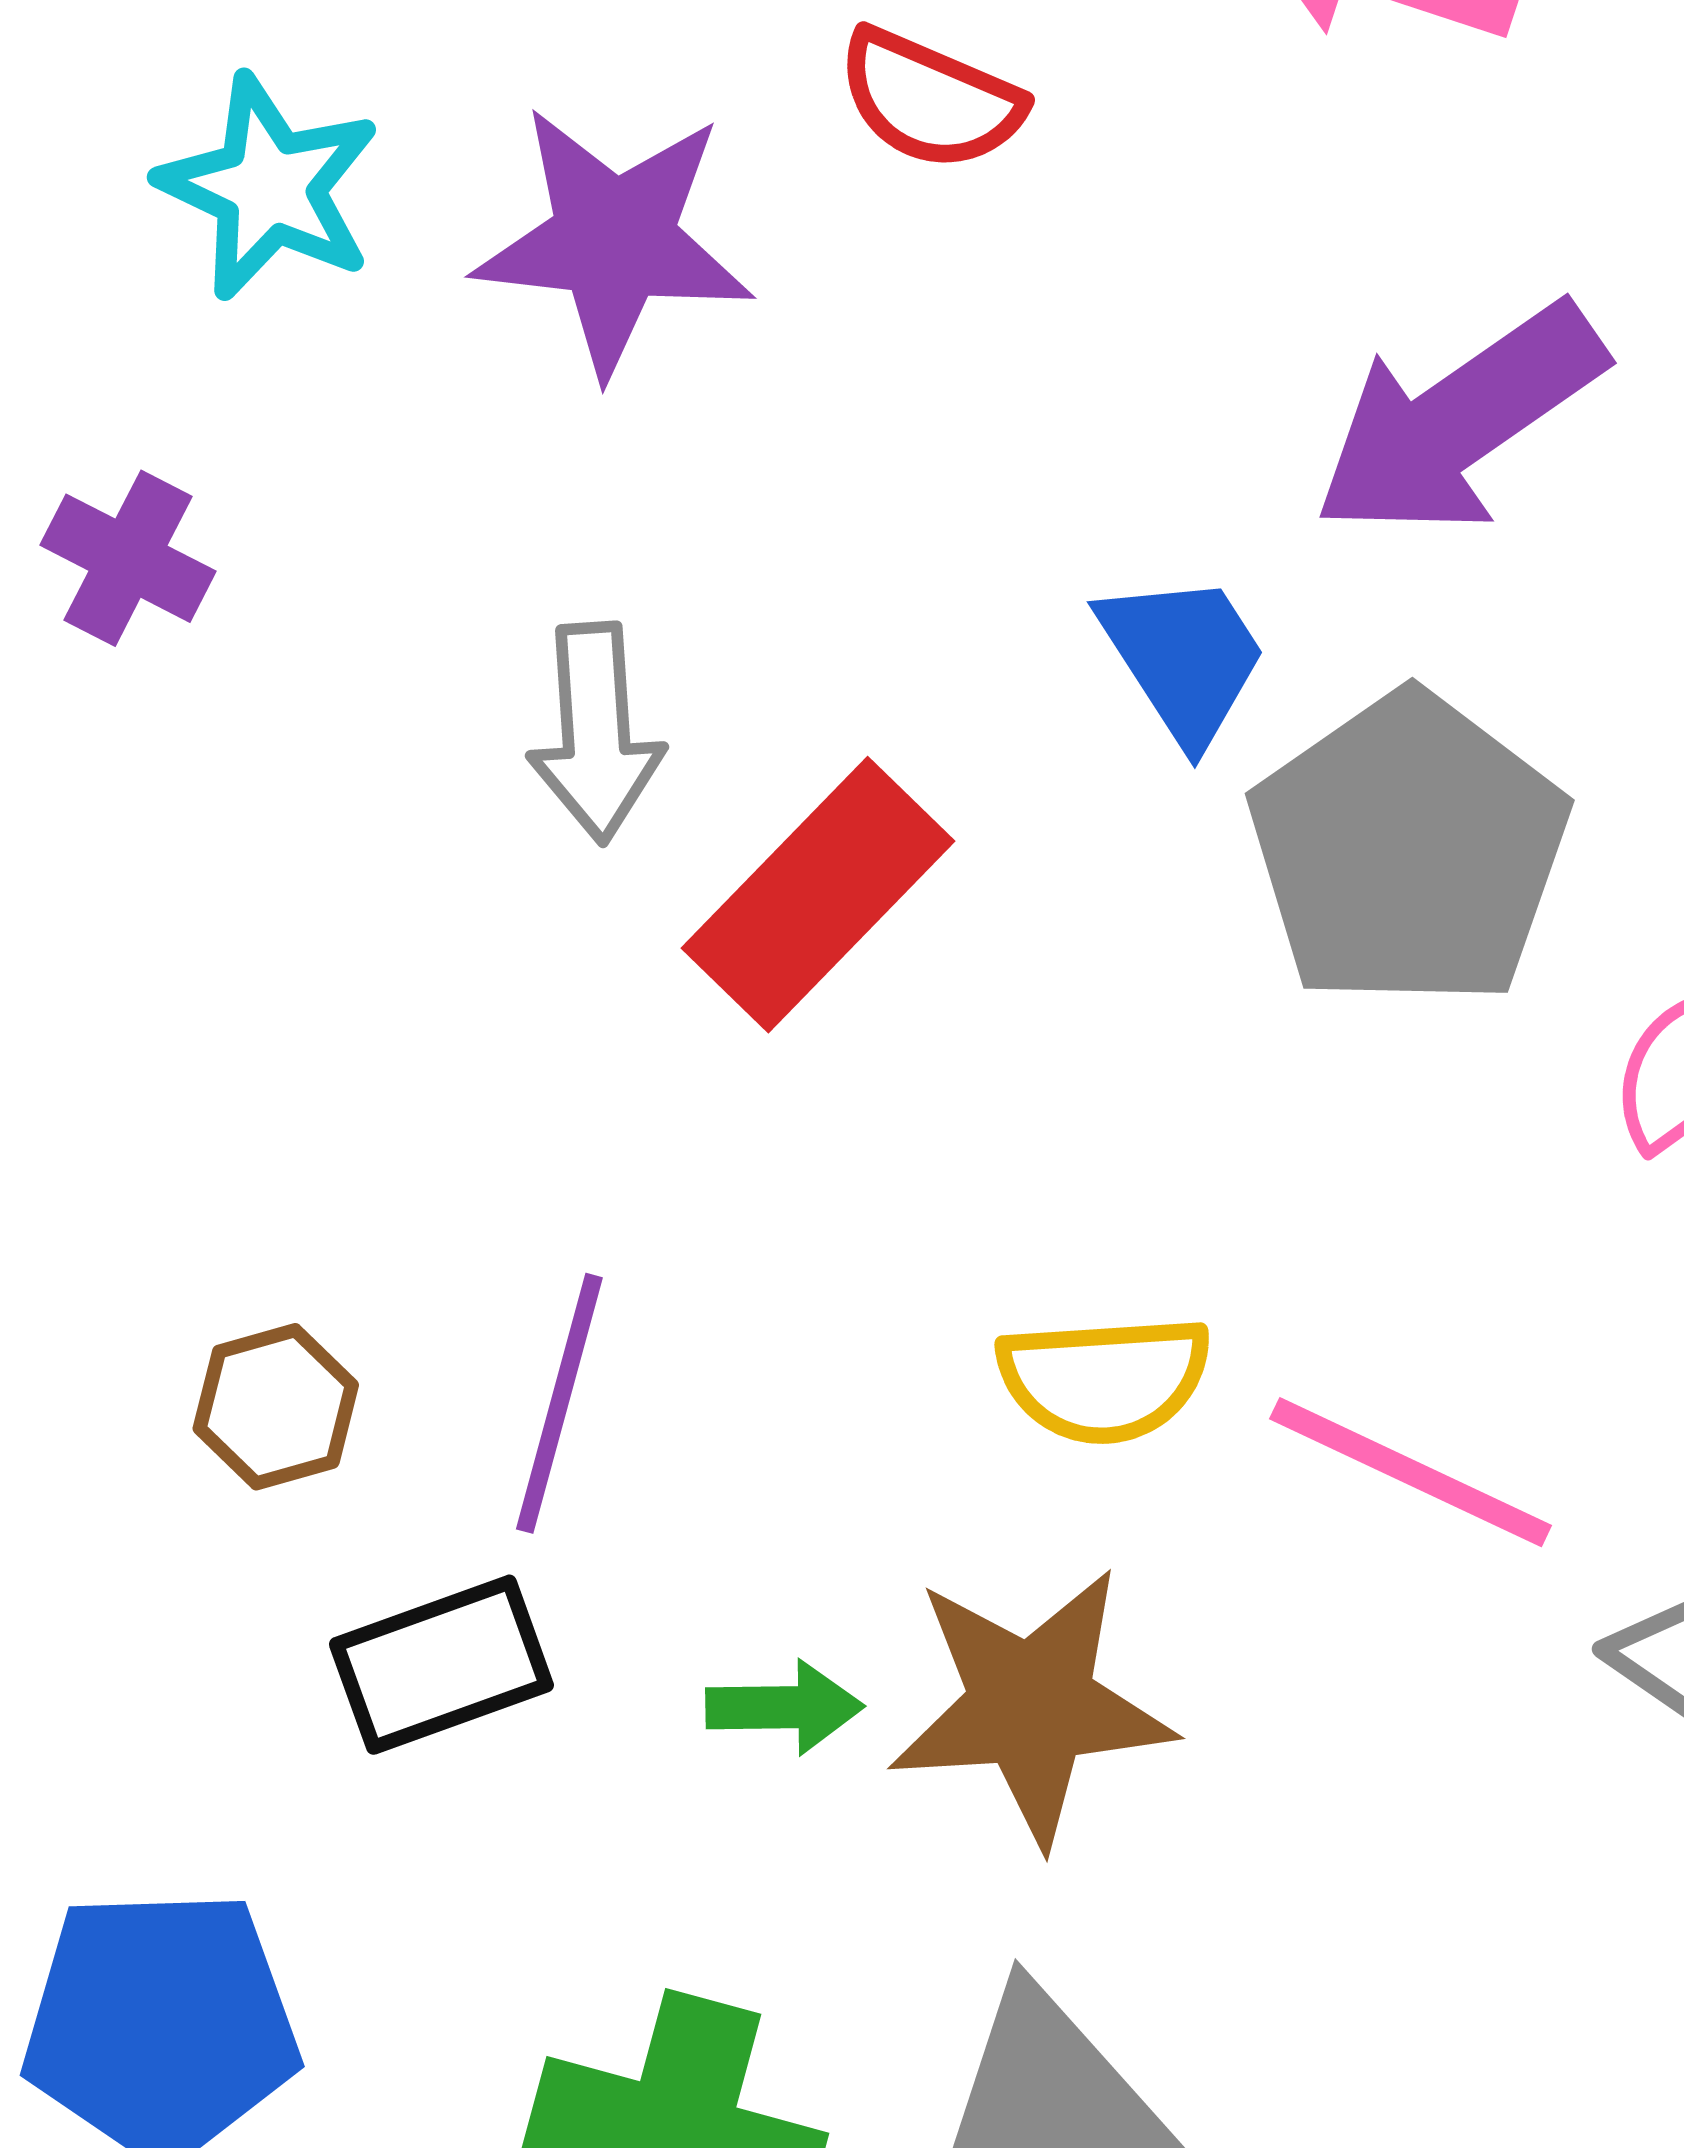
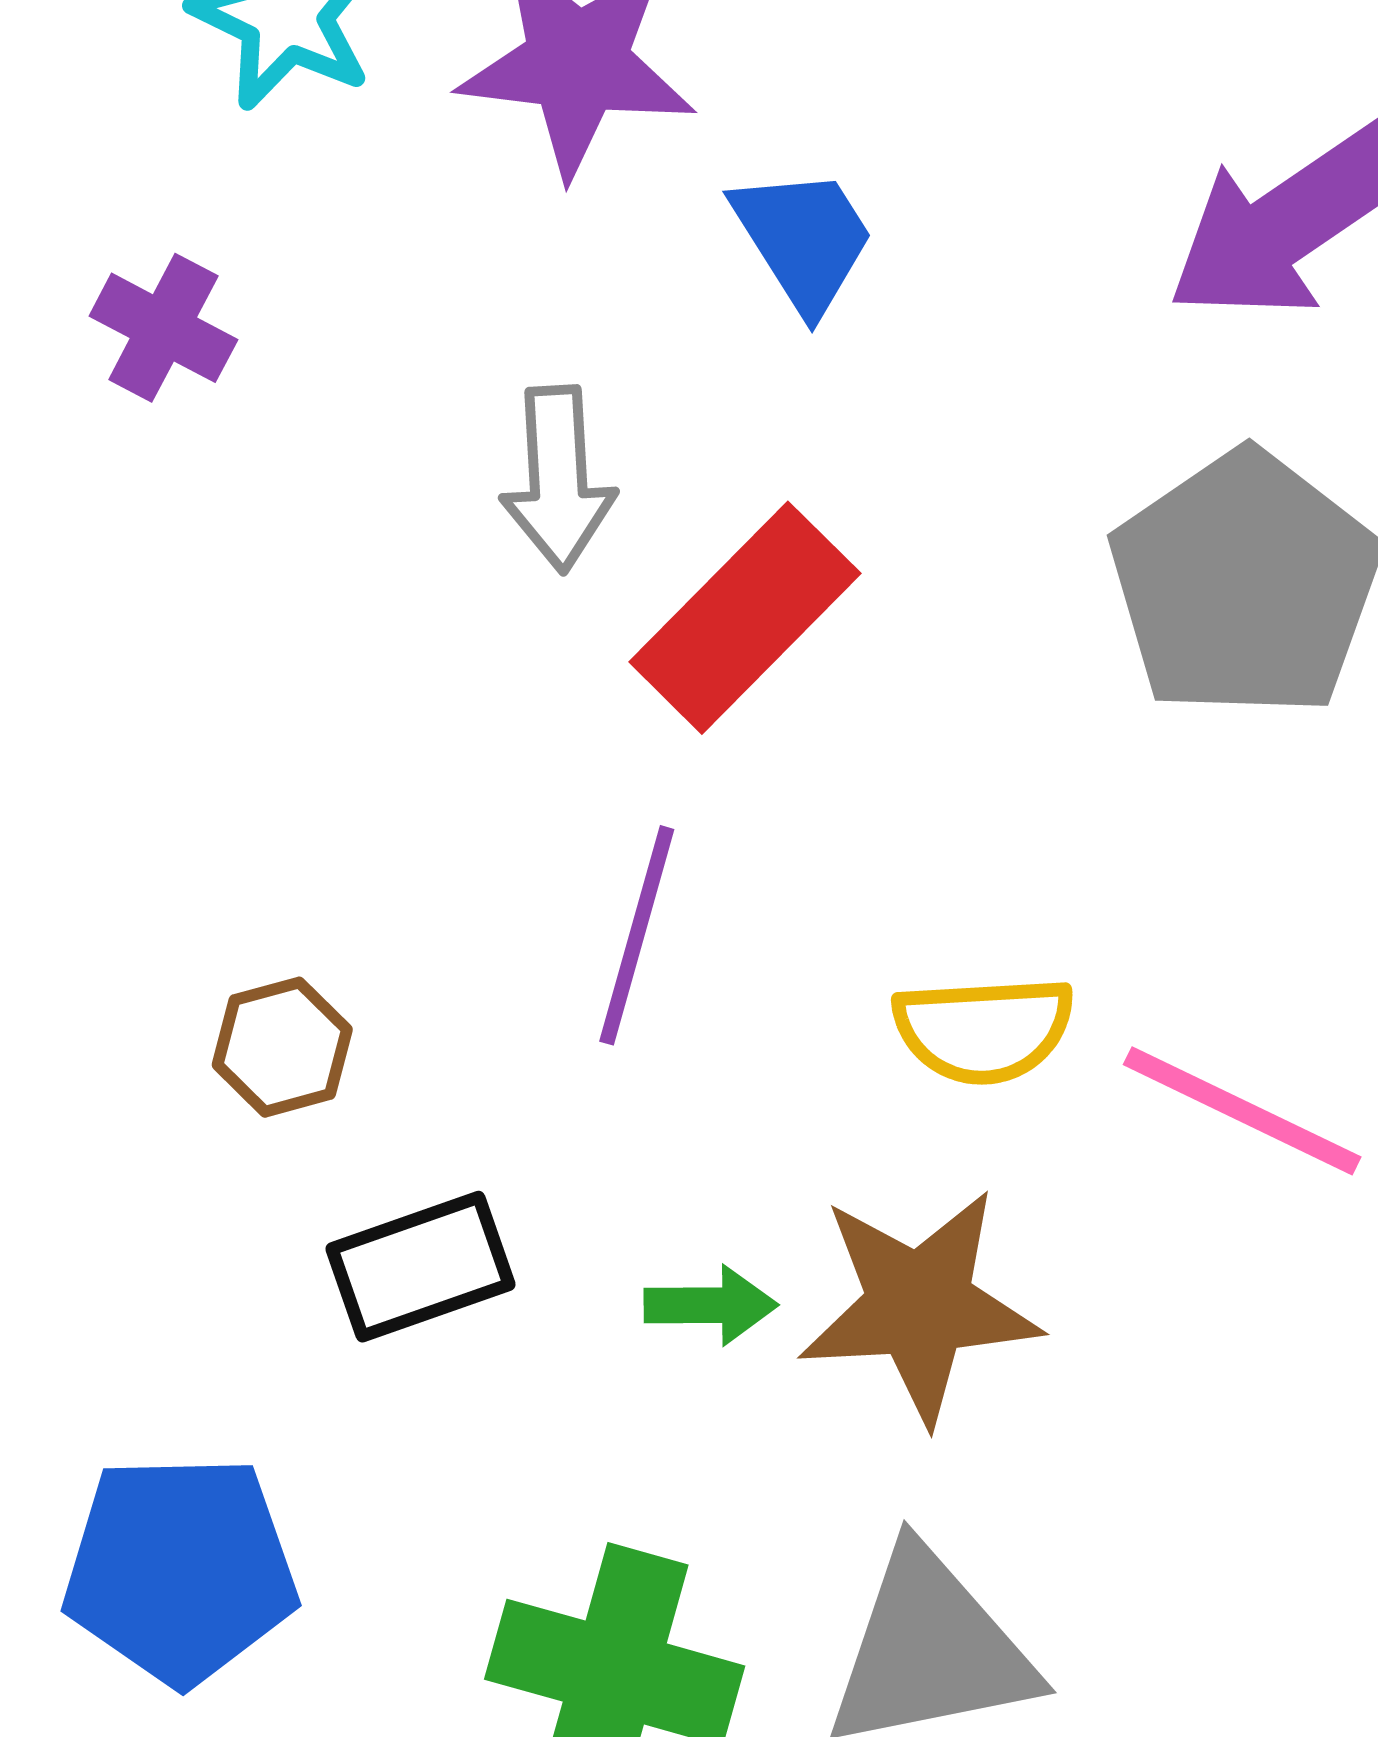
blue trapezoid: (1184, 658) -> (804, 239), moved
purple line: (559, 1403) -> (637, 935), moved

